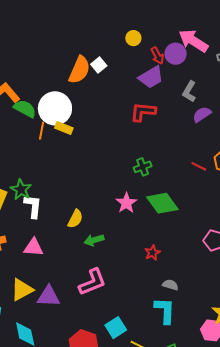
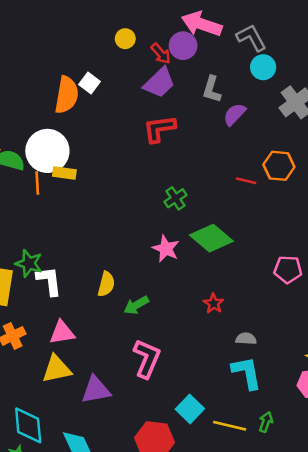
pink L-shape: (92, 282) -> (147, 359), turned -32
yellow triangle: (22, 290) -> (57, 369), moved, turned 30

